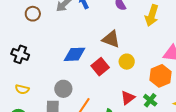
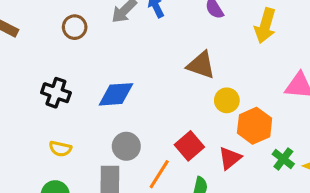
blue diamond: (75, 54) -> (116, 94), moved
red square: (100, 67) -> (189, 146), moved
orange hexagon: (160, 76) -> (255, 126), moved
green cross: (150, 100) -> (283, 159), moved

